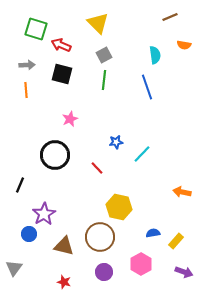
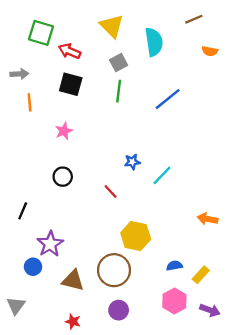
cyan semicircle: (155, 55) -> (154, 42), moved, size x1.4
gray arrow: (27, 65) -> (19, 74), moved
blue line: (147, 87) -> (168, 99), turned 70
pink star: (70, 119) -> (64, 131), moved
black circle: (55, 155) -> (63, 177), size x0.6
pink hexagon: (141, 264) -> (174, 301), moved

